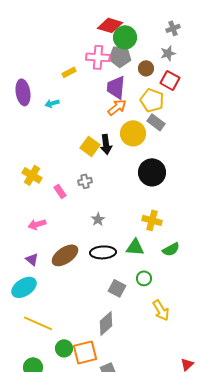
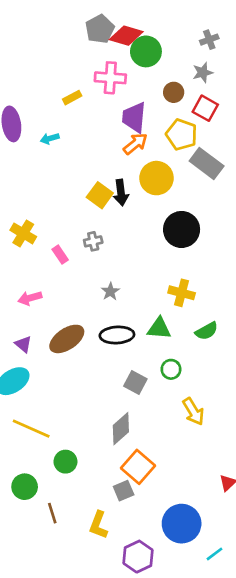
gray pentagon: (120, 56) -> (100, 29), moved, turned -30
gray rectangle: (156, 122) -> (207, 164), moved, size x1.4
orange square: (85, 352) -> (138, 467), moved, turned -35

